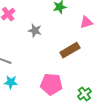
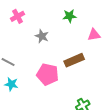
pink pentagon: (51, 84) -> (48, 74), moved

